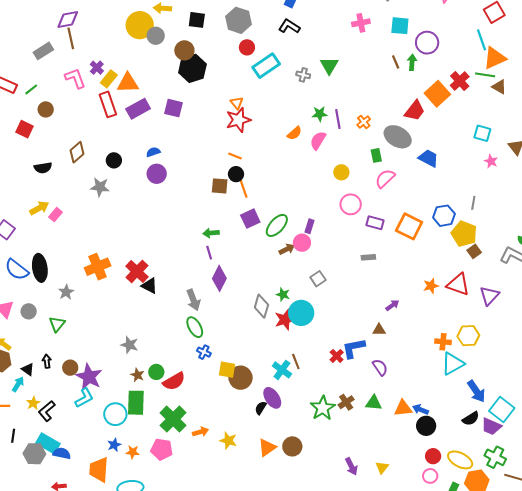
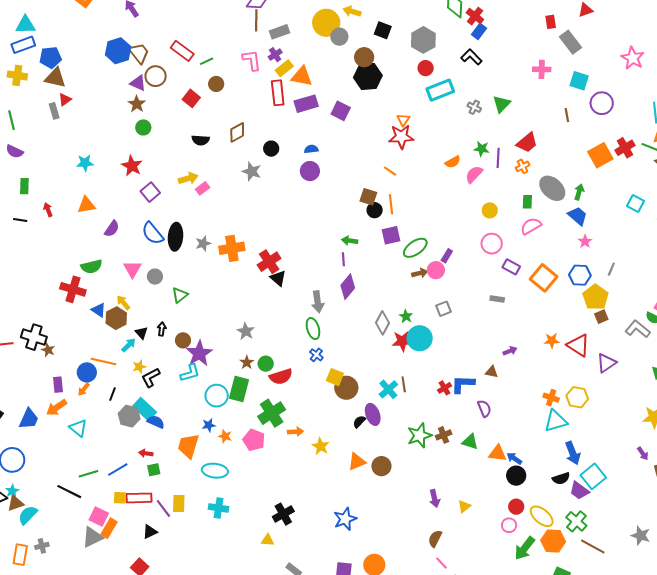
gray rectangle: (43, 51) -> (280, 32), moved
green arrow: (412, 62) -> (579, 192), moved
red trapezoid: (415, 111) -> (527, 143), moved
pink star: (491, 161) -> (585, 241), moved
black circle: (236, 174) -> (375, 210), moved
gray star: (66, 292) -> (203, 243), moved

